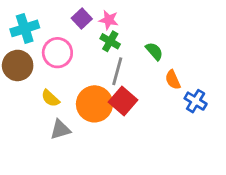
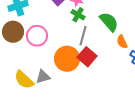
green semicircle: (154, 51) -> (109, 22), size x1.5
pink circle: (57, 53) -> (37, 36), moved
yellow semicircle: (50, 98) -> (24, 80), moved, size x1.5

